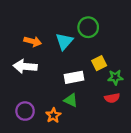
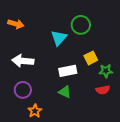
orange arrow: (33, 41) -> (16, 24), moved
purple circle: (25, 111) -> (23, 90), moved
orange star: (53, 115) -> (35, 111), moved

